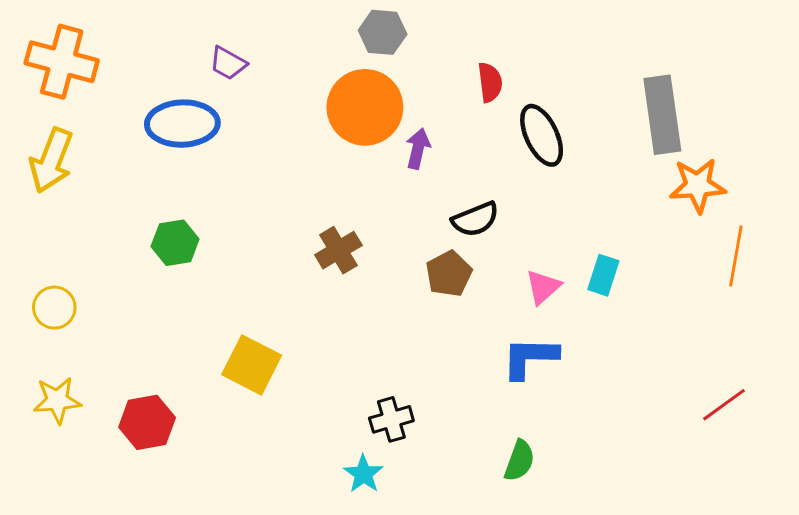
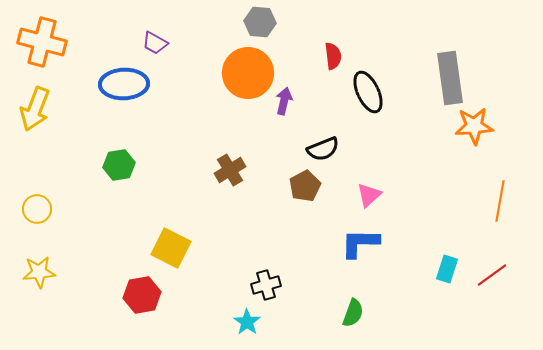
orange line: (736, 256) -> (500, 201), moved
cyan rectangle: (603, 275) -> (447, 269), moved
red hexagon: (147, 422) -> (142, 295), moved

